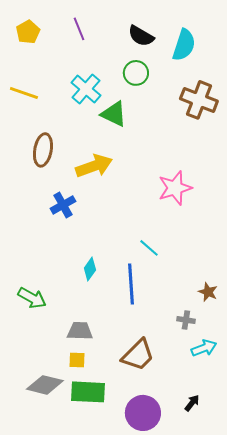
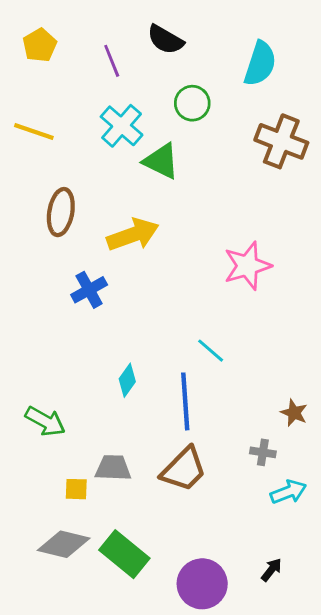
purple line: (79, 29) -> (112, 61), moved
black semicircle: (141, 36) -> (165, 40), moved
brown trapezoid: (138, 355) -> (184, 469), moved
yellow square: (77, 360) -> (76, 489), moved
green rectangle: (88, 392) -> (124, 554), turned 36

